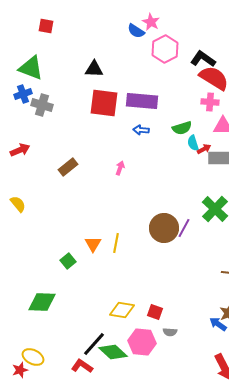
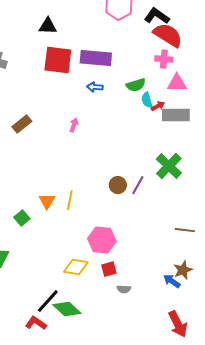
brown circle: (164, 228) -> (118, 185), size x0.6
red square: (155, 312) -> (109, 269), turned -35
pink hexagon: (142, 342) -> (102, 240), moved

